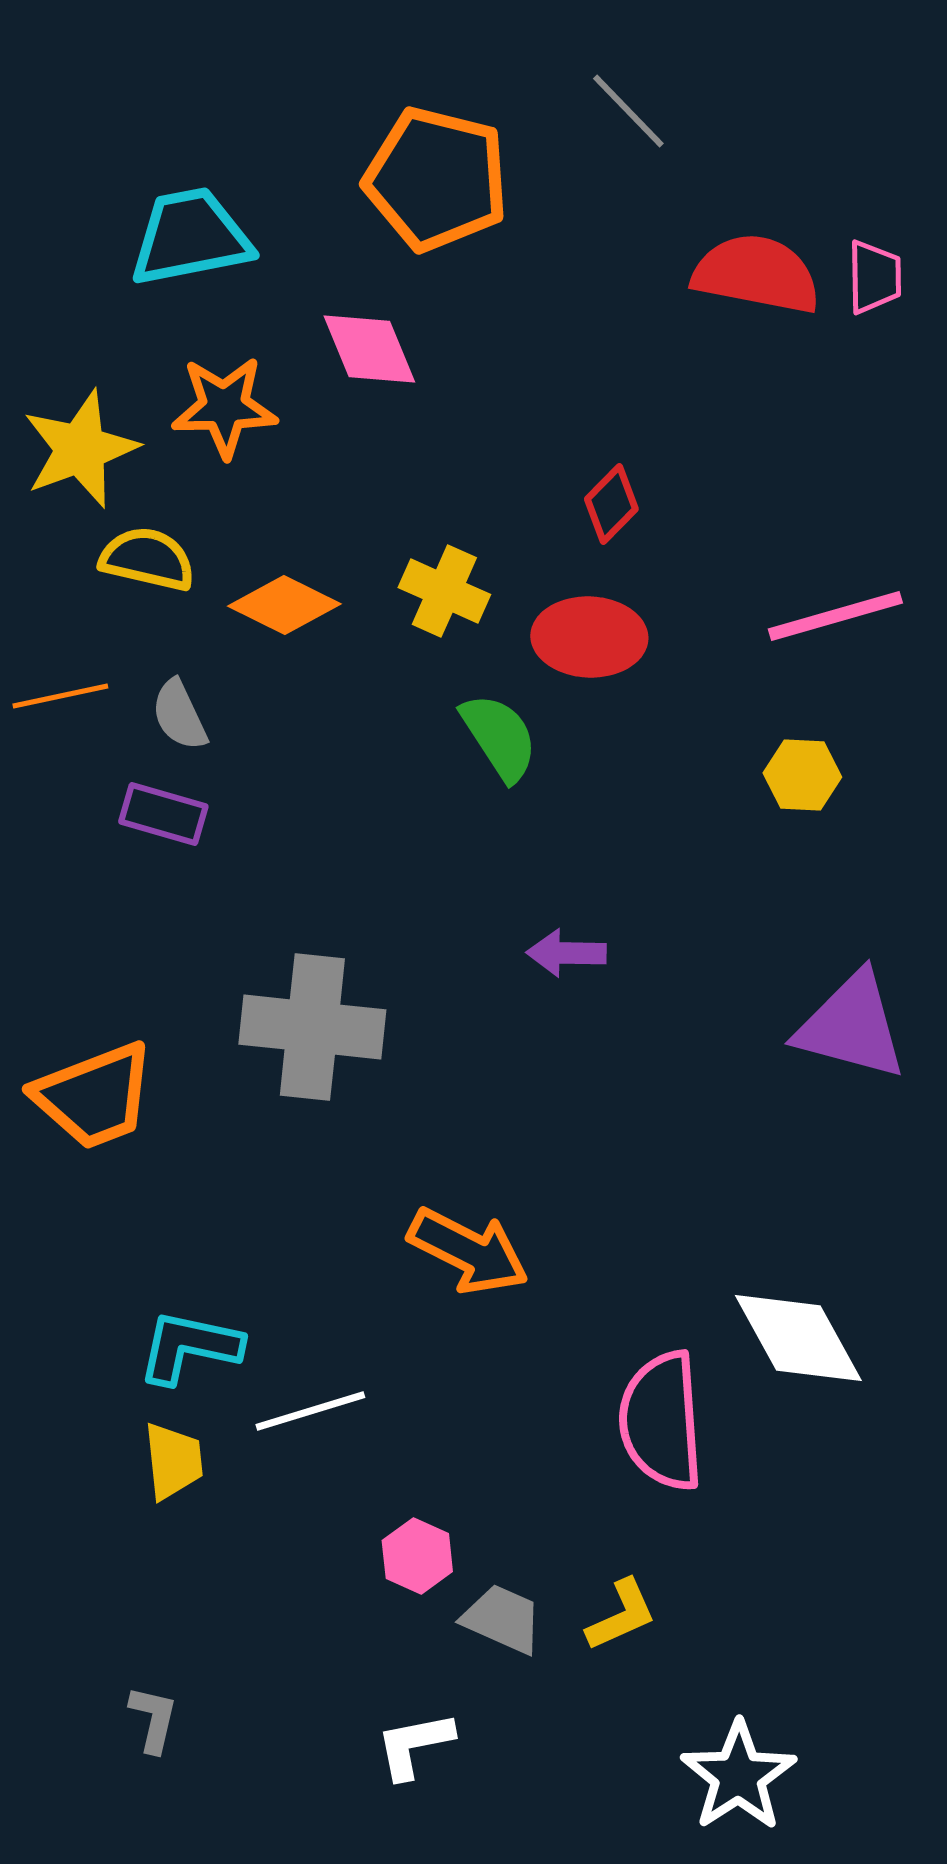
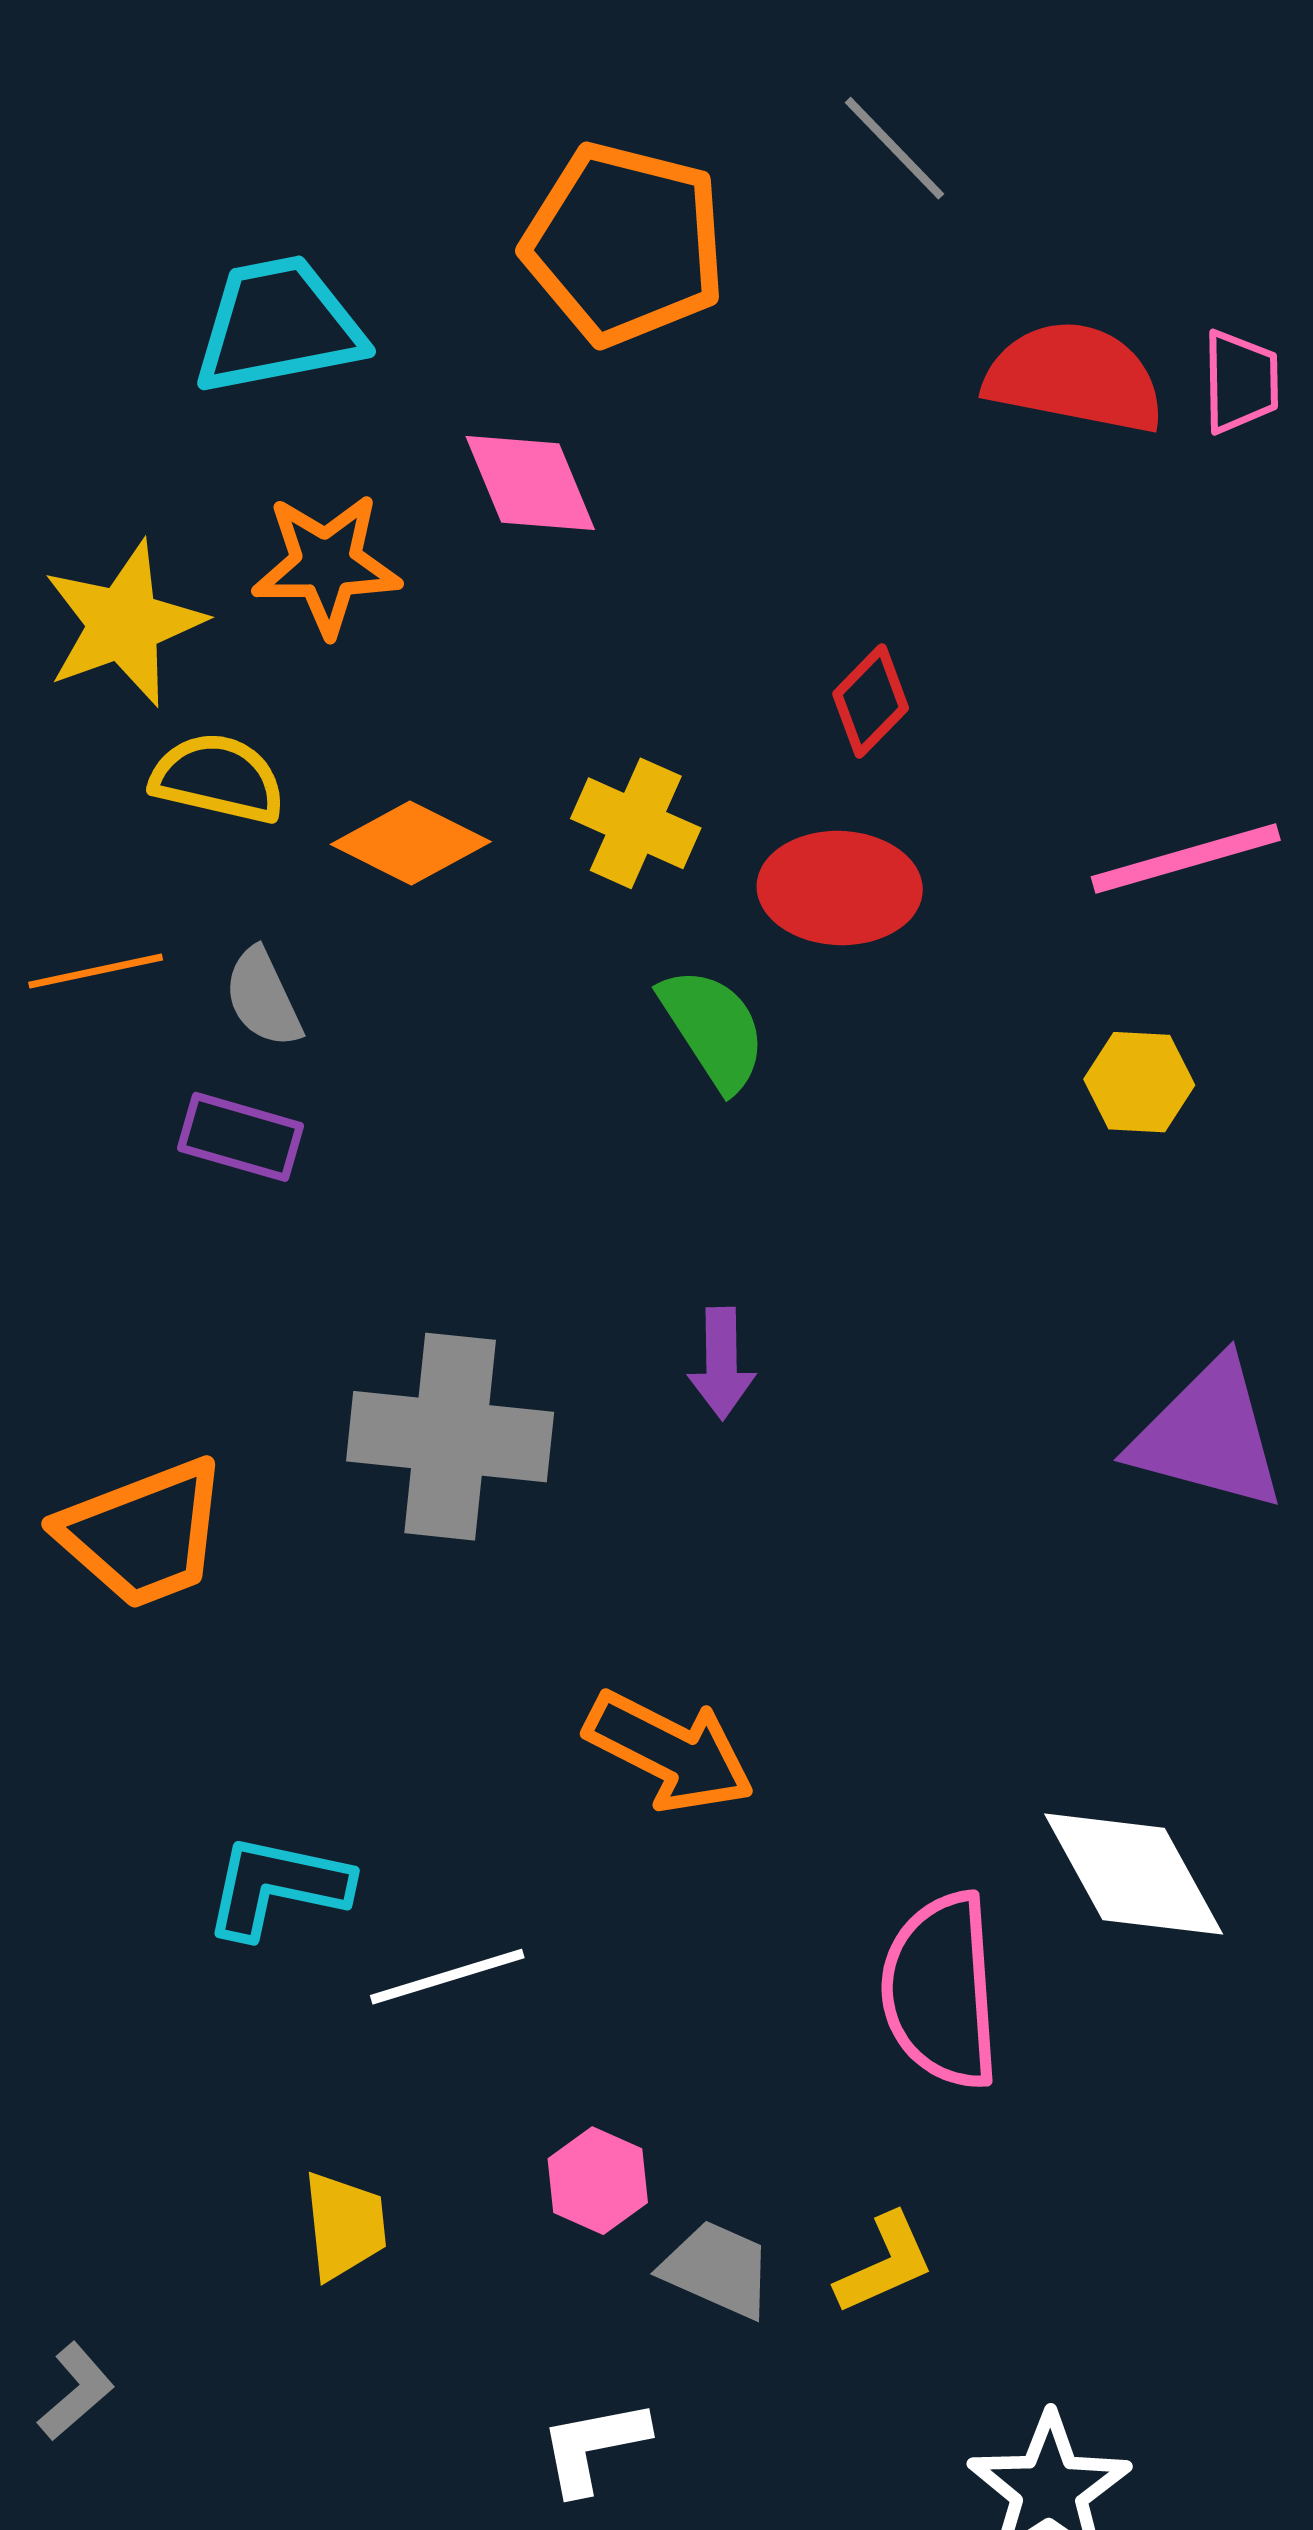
purple arrow: (566, 953) -> (722, 1363), moved, turned -92
yellow trapezoid: (173, 1461) -> (345, 2226), moved
gray L-shape: (153, 1719) -> (76, 2392), moved, turned 36

